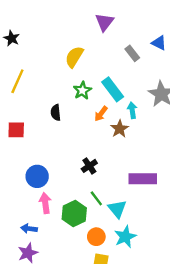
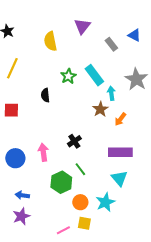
purple triangle: (104, 22) -> (82, 26), moved
yellow semicircle: (74, 57) -> (50, 41), moved, turned -42
orange arrow: (101, 114) -> (120, 119), moved
blue circle: (37, 176) -> (15, 158), moved
pink arrow: (45, 203) -> (43, 152), moved
cyan triangle: (117, 209) -> (119, 178), moved

